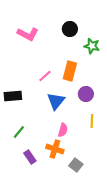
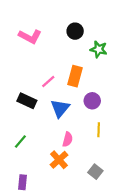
black rectangle: (13, 96) -> (27, 101), moved, turned 30
orange cross: (55, 149) -> (59, 160), turned 30
purple rectangle: (30, 157) -> (23, 182), moved, turned 40
gray square: (76, 165) -> (95, 172), moved

